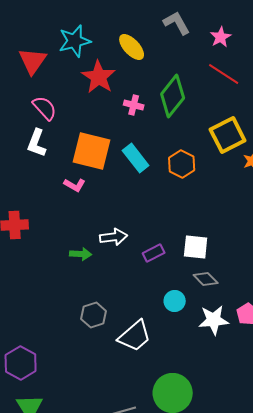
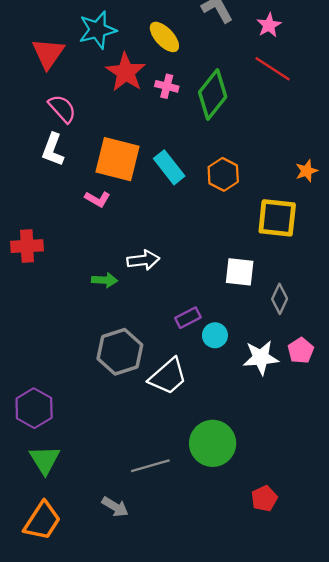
pink cross: (134, 105) -> (167, 86), moved
yellow square: (228, 135) -> (277, 218), moved, turned 33
purple rectangle: (154, 253) -> (188, 318), moved
gray diamond: (206, 279) -> (280, 299), moved, turned 70
gray hexagon: (94, 315) -> (120, 352), size x1.5

